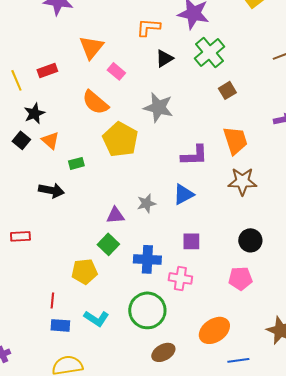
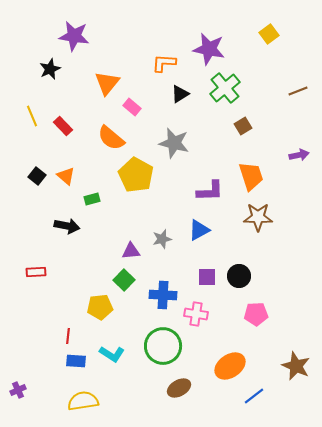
red rectangle: (47, 70) -> (63, 126), moved, turned 66
black star: (34, 113) -> (50, 69), moved
black circle: (250, 240) -> (239, 276), moved
blue line: (238, 360) -> (254, 396), turned -30

